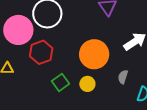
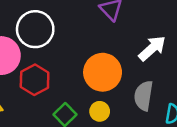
gray semicircle: (123, 77) -> (144, 96), size x1.6

